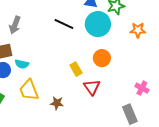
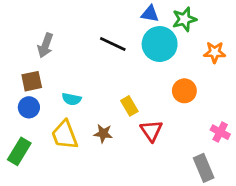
orange circle: (102, 58) -> (184, 91), moved
cyan semicircle: (22, 64) -> (72, 99), moved
brown star: (57, 103) -> (103, 133), moved

